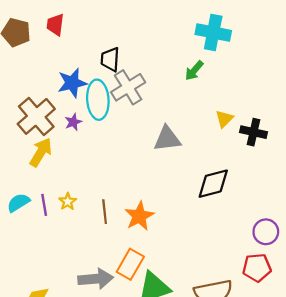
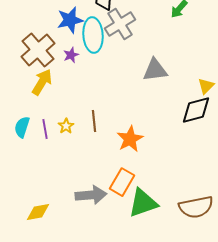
yellow triangle: (224, 119) -> (206, 86), moved
cyan semicircle: (18, 203) -> (22, 127), turned -40
brown line: (105, 212) -> (94, 121), moved

